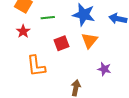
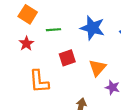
orange triangle: (89, 40) -> (97, 68), moved

